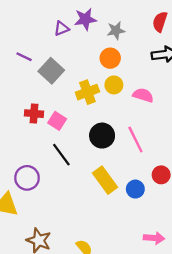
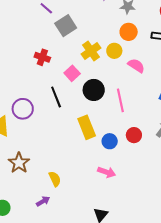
orange circle: (110, 58) -> (129, 32), moved
yellow cross: (87, 92) -> (91, 51), turned -30
pink square: (57, 121) -> (72, 73), moved
pink arrow: (154, 238) -> (107, 172), moved

